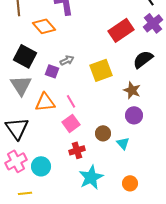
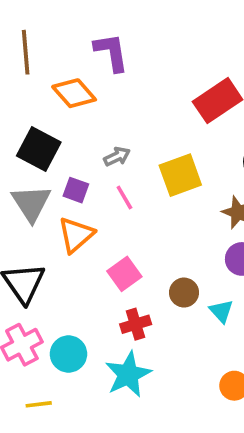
purple square: (52, 71) -> (76, 190), moved
pink line: (71, 101) -> (124, 197), moved
orange triangle: (45, 102) -> (76, 235), turned -35
cyan star: (91, 177) -> (128, 374), moved

